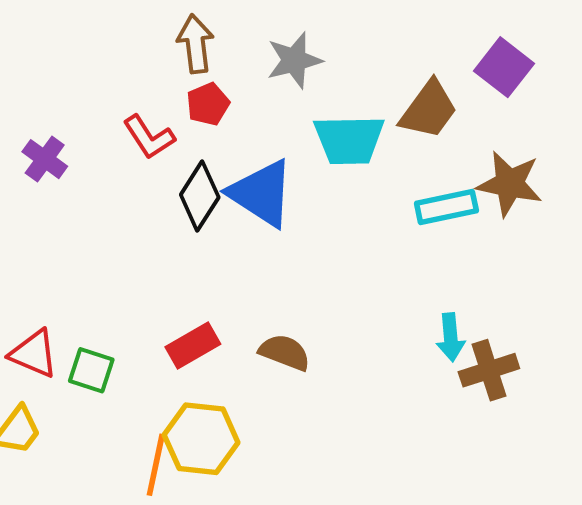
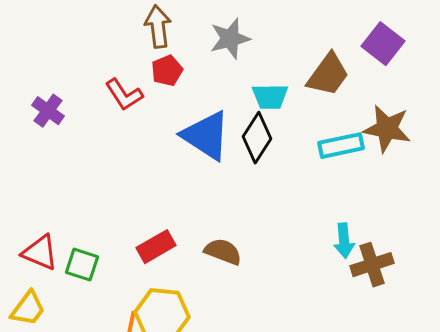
cyan trapezoid: (349, 140) -> (270, 97), size x0.7
black diamond: (200, 196) -> (257, 138), moved

